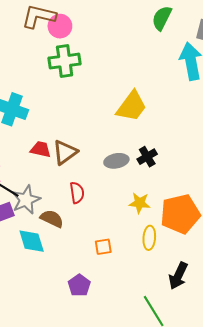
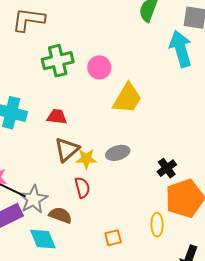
pink circle: (60, 26) -> (99, 67), moved
red trapezoid: (41, 149) -> (57, 117), moved
black cross: (147, 157) -> (167, 168), moved
yellow star: (139, 203) -> (86, 159), moved

